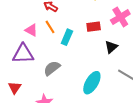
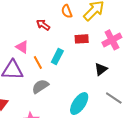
orange line: (50, 27) -> (38, 63), moved
red rectangle: (94, 27) -> (82, 39), moved

